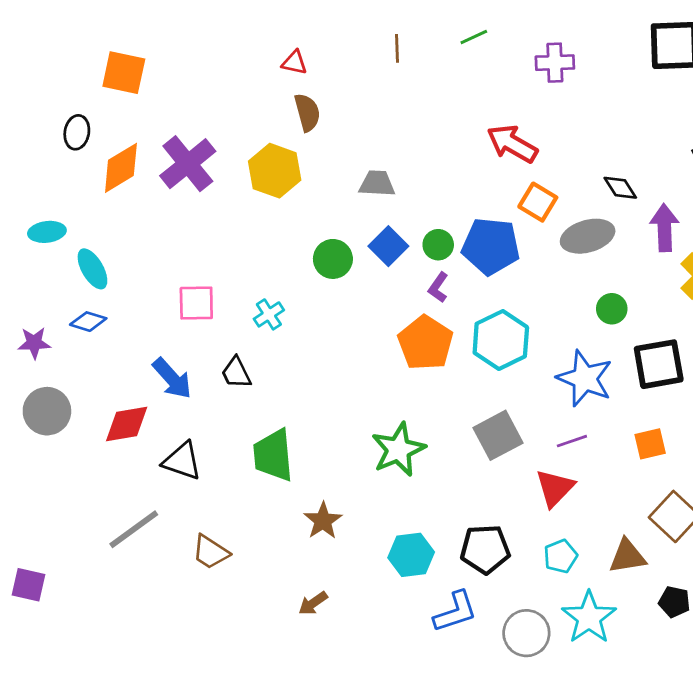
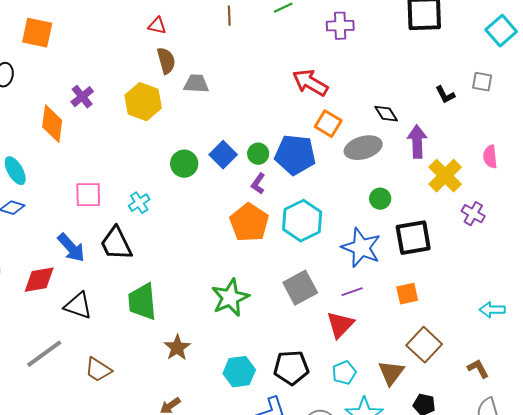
purple cross: (188, 164) -> (82, 97), size x0.6
orange diamond: (121, 168) -> (52, 124), moved, turned -51
gray trapezoid: (377, 184) -> (196, 84), moved
black trapezoid: (236, 373) -> (116, 244), size x1.5
brown triangle: (627, 556) -> (391, 373), turned -44

